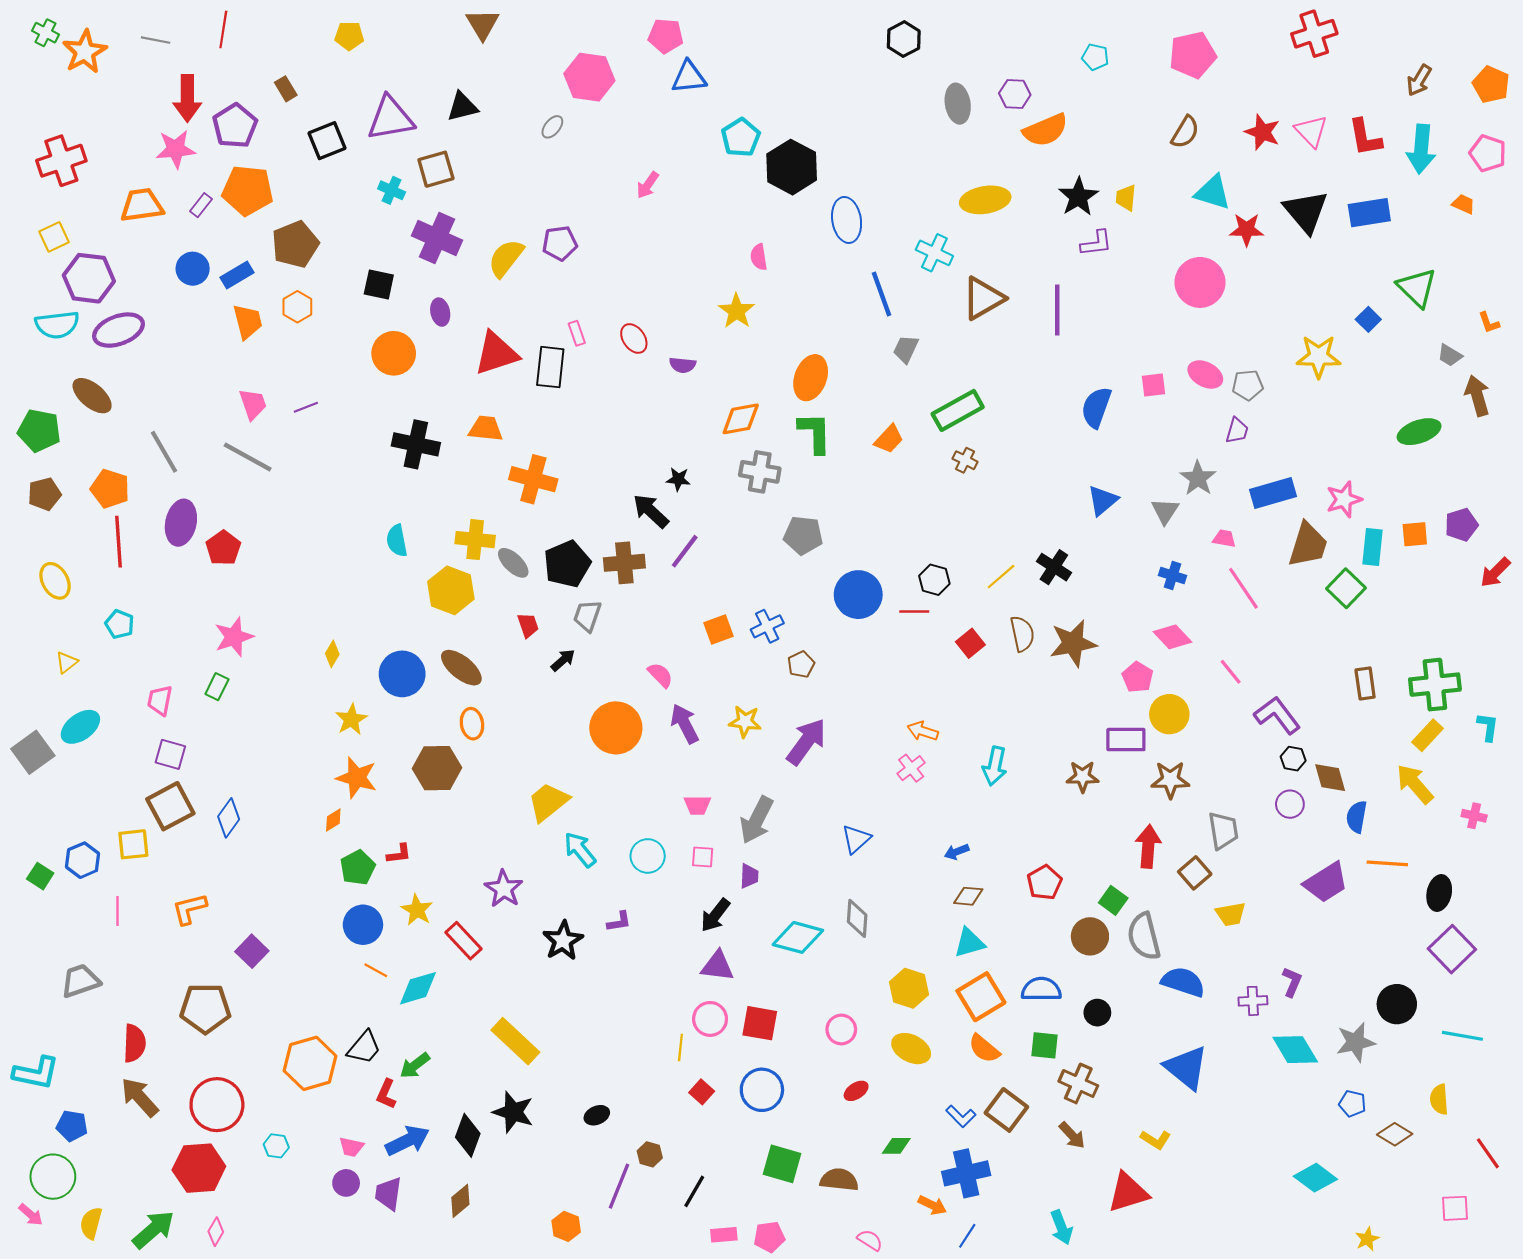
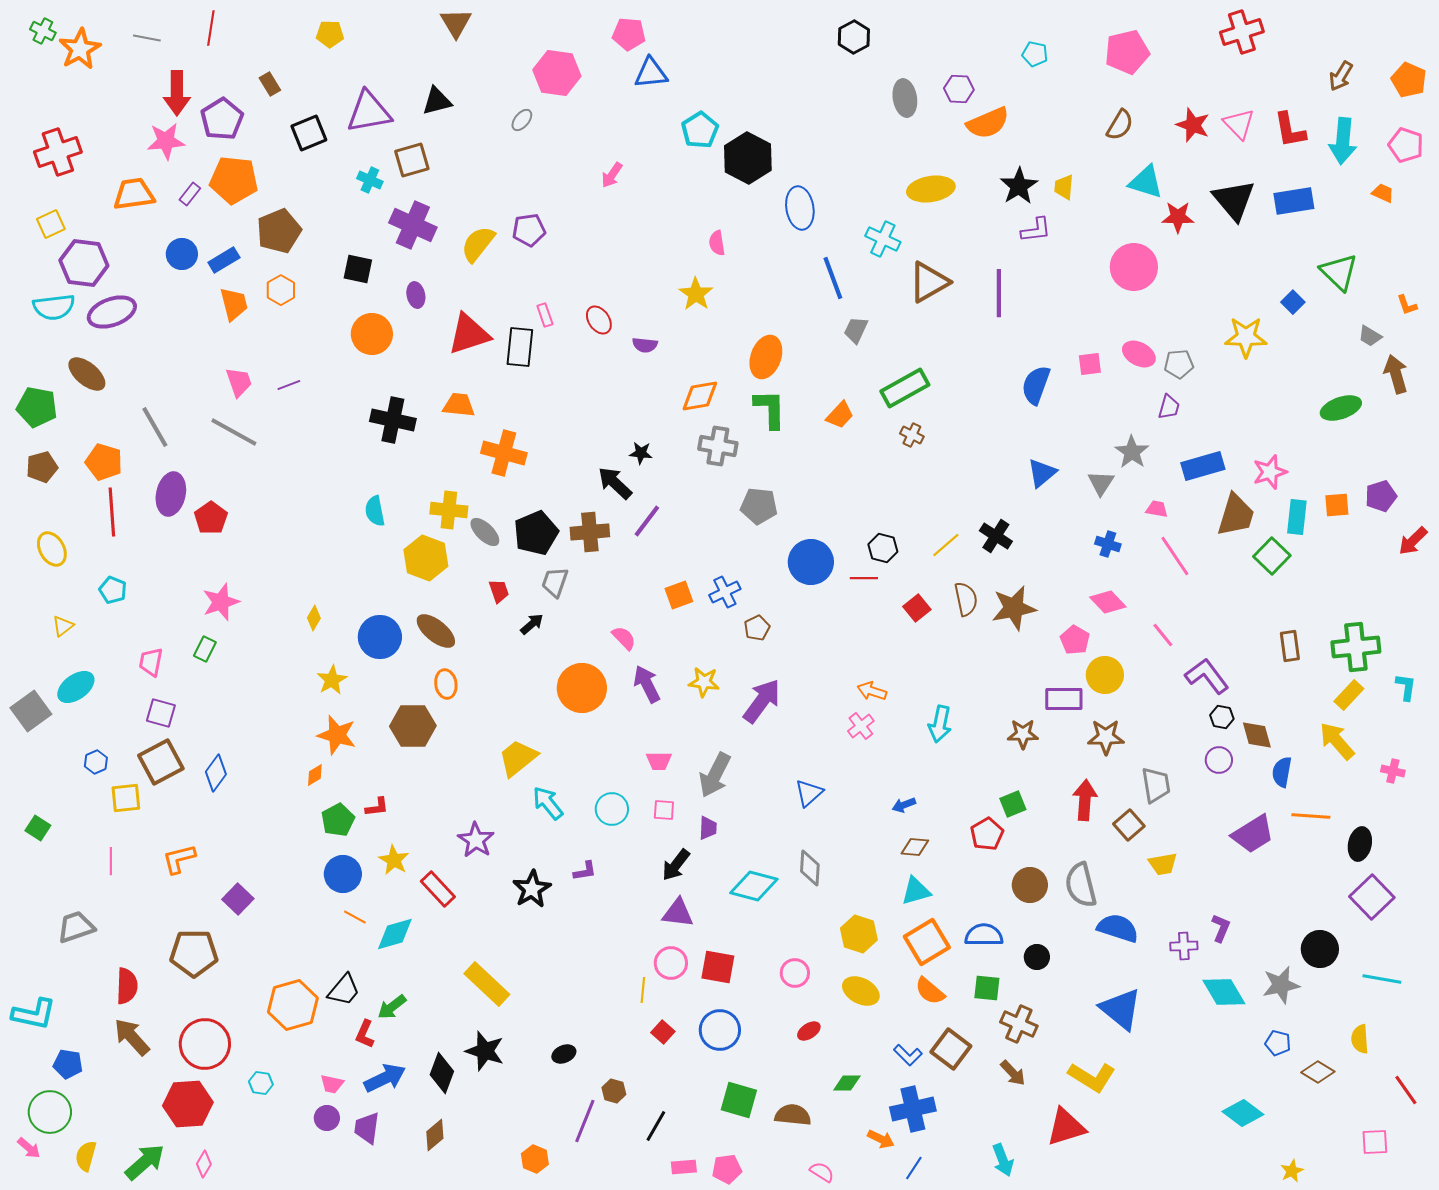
blue hexagon: (83, 860) -> (96, 762), moved, size x0.7
green square: (1113, 900) -> (1013, 804), moved, turned 32
yellow L-shape: (1156, 1140) -> (1092, 1077), size x1.6

